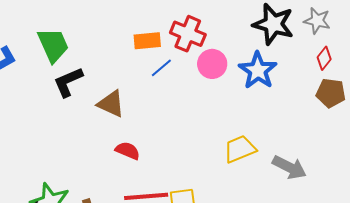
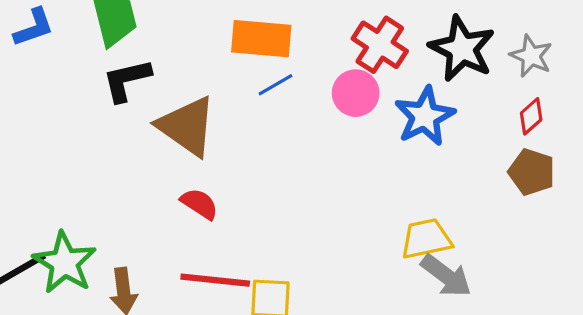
red cross: (188, 34) -> (380, 45), moved
orange rectangle: (147, 41) -> (261, 39), size x1.4
brown triangle: (111, 104) -> (187, 126), size x1.4
yellow trapezoid: (240, 149) -> (426, 239), moved

